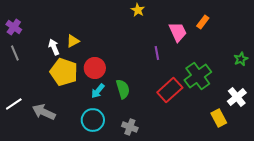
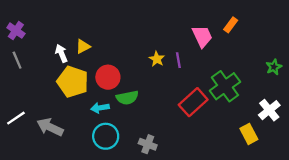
yellow star: (138, 10) -> (157, 59), moved
green semicircle: (123, 89) -> (127, 98), moved, turned 96
cyan arrow: (98, 91) -> (100, 108), moved, turned 42

